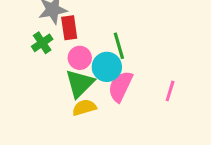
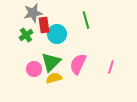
green line: (119, 46) -> (86, 20), moved
pink circle: (80, 58) -> (34, 69), moved
cyan circle: (107, 67) -> (57, 34), moved

